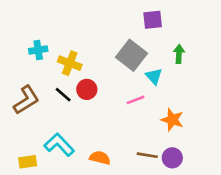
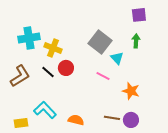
purple square: (153, 20) -> (139, 15), moved
cyan cross: (38, 50) -> (29, 38), size x1.5
pink line: (135, 100) -> (103, 76), turned 48

